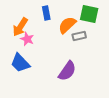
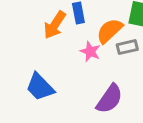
orange arrow: (20, 27) -> (55, 25), moved
pink star: (27, 39) -> (90, 52), moved

